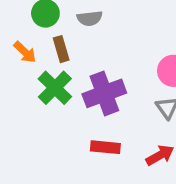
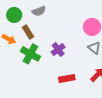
purple cross: (104, 93) -> (58, 50), size x0.6

